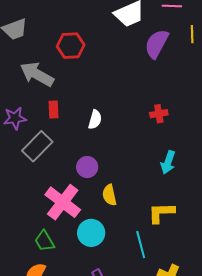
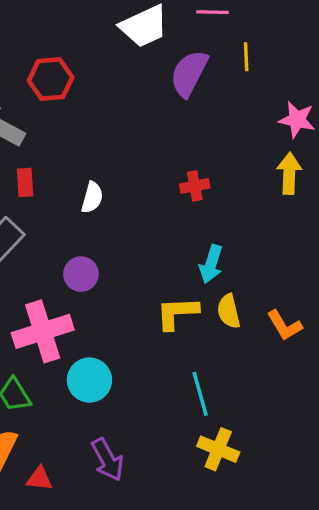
yellow semicircle: (109, 195) -> (229, 311), moved
pink cross: (63, 202) -> (43, 331), turned 36
yellow L-shape: (161, 213) -> (177, 313), moved
cyan line: (141, 245) -> (200, 394), moved

